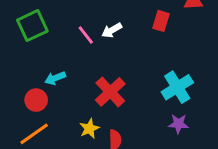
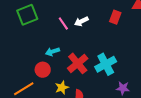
cyan arrow: (55, 78) -> (53, 52), moved
cyan cross: (177, 87) -> (106, 64), moved
red circle: (36, 100) -> (43, 70), moved

